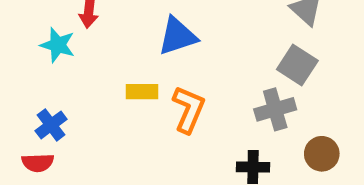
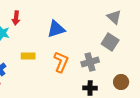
yellow rectangle: (142, 92) -> (28, 56), moved
gray cross: (275, 109) -> (90, 62), moved

